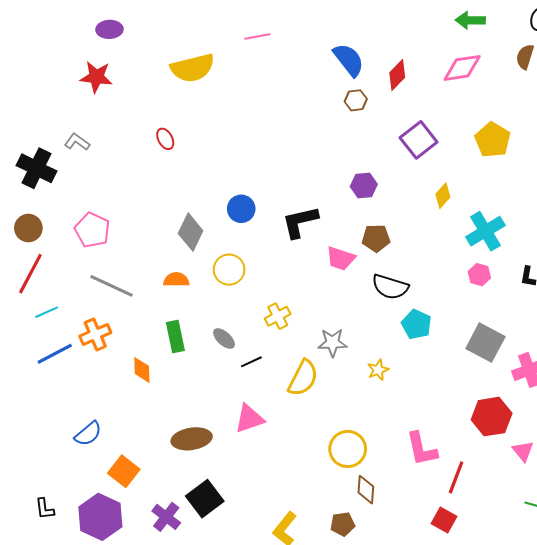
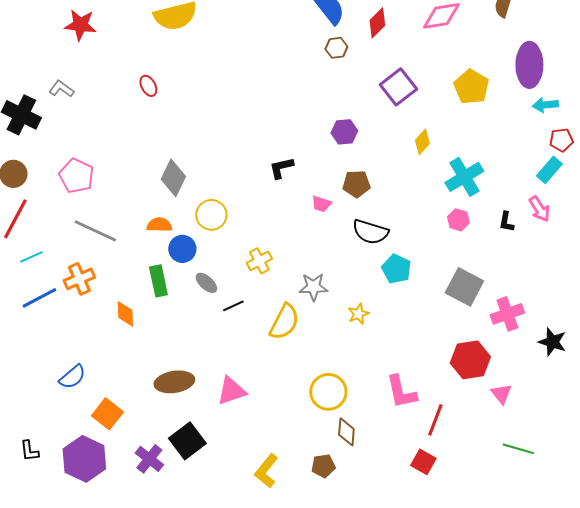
blue circle: (241, 209) -> (182, 249), moved
black L-shape: (300, 222) -> (281, 168), size x0.7
pink trapezoid: (341, 258) -> (321, 204), size x0.7
pink triangle: (249, 419) -> (231, 391), moved

